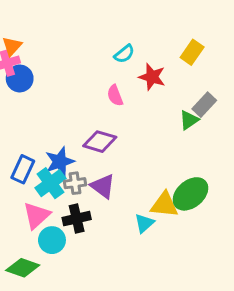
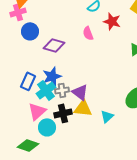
blue circle: (20, 78) -> (30, 31), moved
purple diamond: (100, 142) -> (54, 45), moved
yellow triangle: (164, 205) -> (83, 108), moved

